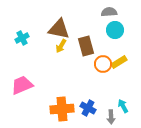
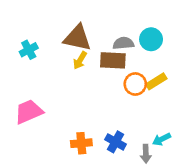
gray semicircle: (109, 12) -> (123, 43), moved
brown rectangle: (86, 46) -> (113, 60), turned -72
cyan arrow: (123, 106) -> (162, 139), turned -88
orange cross: (62, 109) -> (81, 143), size x0.7

